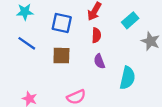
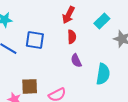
blue square: (62, 23) -> (35, 40), moved
brown square: (61, 56) -> (30, 86), moved

